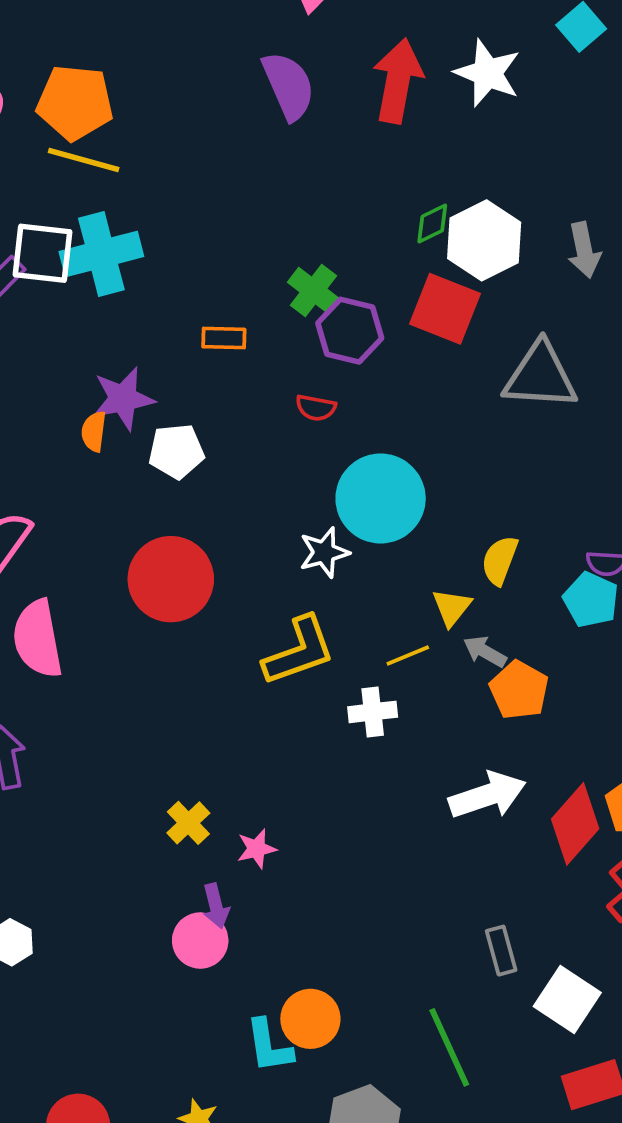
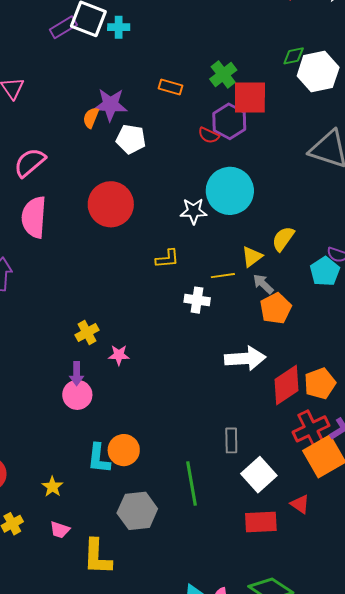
cyan cross: (101, 254) -> (119, 27), size x0.5
red square: (445, 309) -> (250, 97), moved, turned -36
purple hexagon: (350, 331) -> (229, 121), moved
yellow L-shape: (299, 651) -> (167, 259), size x0.6
purple arrow: (216, 906) -> (77, 374), moved

